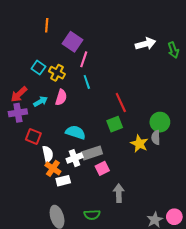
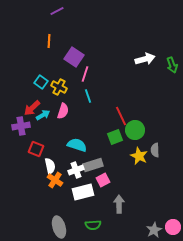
red arrow: (19, 94) -> (32, 108), moved
green circle: (160, 122) -> (135, 130), moved
white rectangle: (63, 181) -> (83, 192), moved, size x1.5

